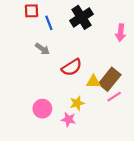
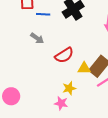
blue line: (49, 23) -> (43, 14), turned -64
pink circle: (42, 109) -> (11, 96), moved

